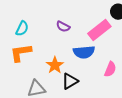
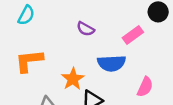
cyan semicircle: (22, 28) -> (26, 15), moved
pink rectangle: (99, 30) -> (133, 35), size x0.7

